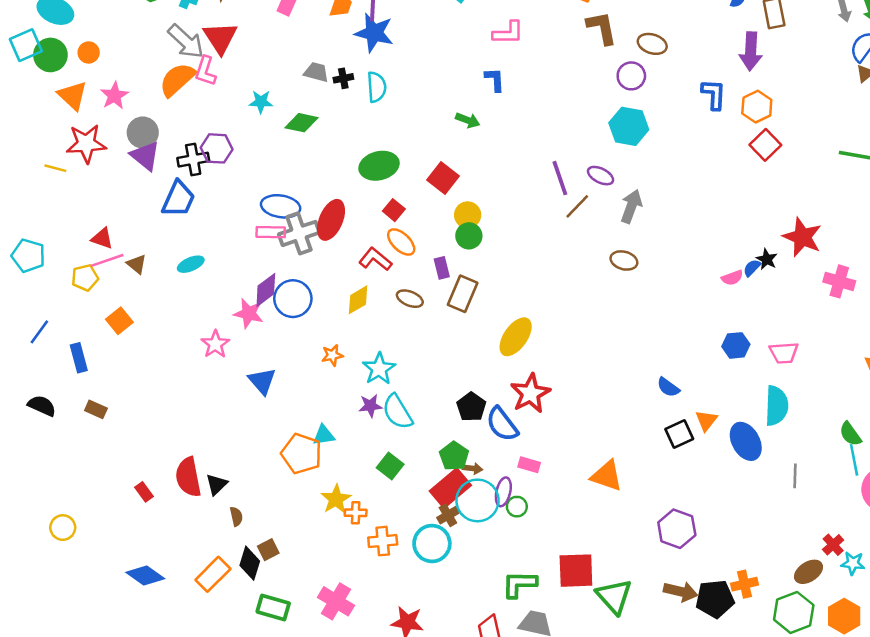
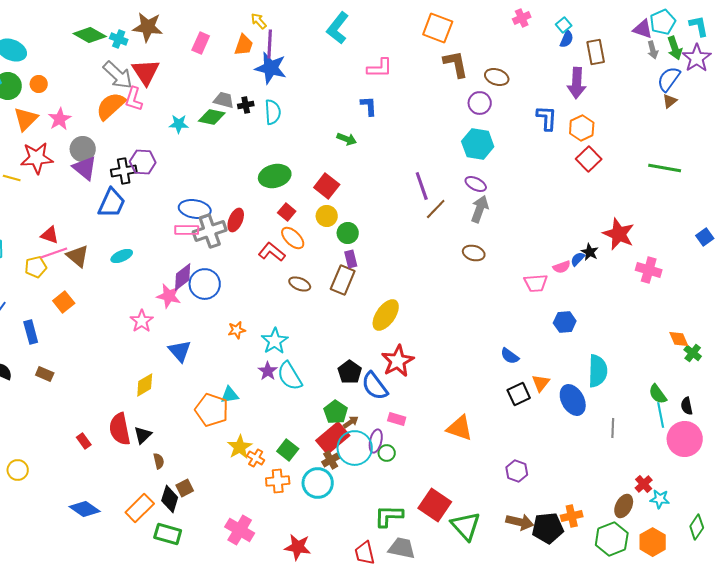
orange triangle: (73, 96) -> (26, 119), turned 32
green diamond: (301, 123) -> (212, 117), moved
purple ellipse: (601, 176) -> (476, 184), moved
yellow circle: (468, 215) -> (327, 216), moved
red ellipse: (331, 220) -> (236, 220), size x0.7
brown triangle: (137, 264) -> (78, 256), size x1.4
purple rectangle: (442, 268) -> (351, 259), moved
yellow diamond: (358, 300) -> (145, 385), moved
pink trapezoid: (784, 353) -> (536, 283), moved
purple star: (370, 406) -> (268, 371), turned -30
green square: (390, 466) -> (288, 450), moved
brown arrow: (473, 468) -> (351, 422), turned -42
orange cross: (356, 513) -> (256, 458), turned 30
purple hexagon: (677, 529) -> (517, 471), size x0.7
red square: (576, 571) -> (435, 505), turned 36
brown ellipse: (808, 572) -> (624, 506), turned -30
green rectangle: (273, 608) -> (168, 534), moved

